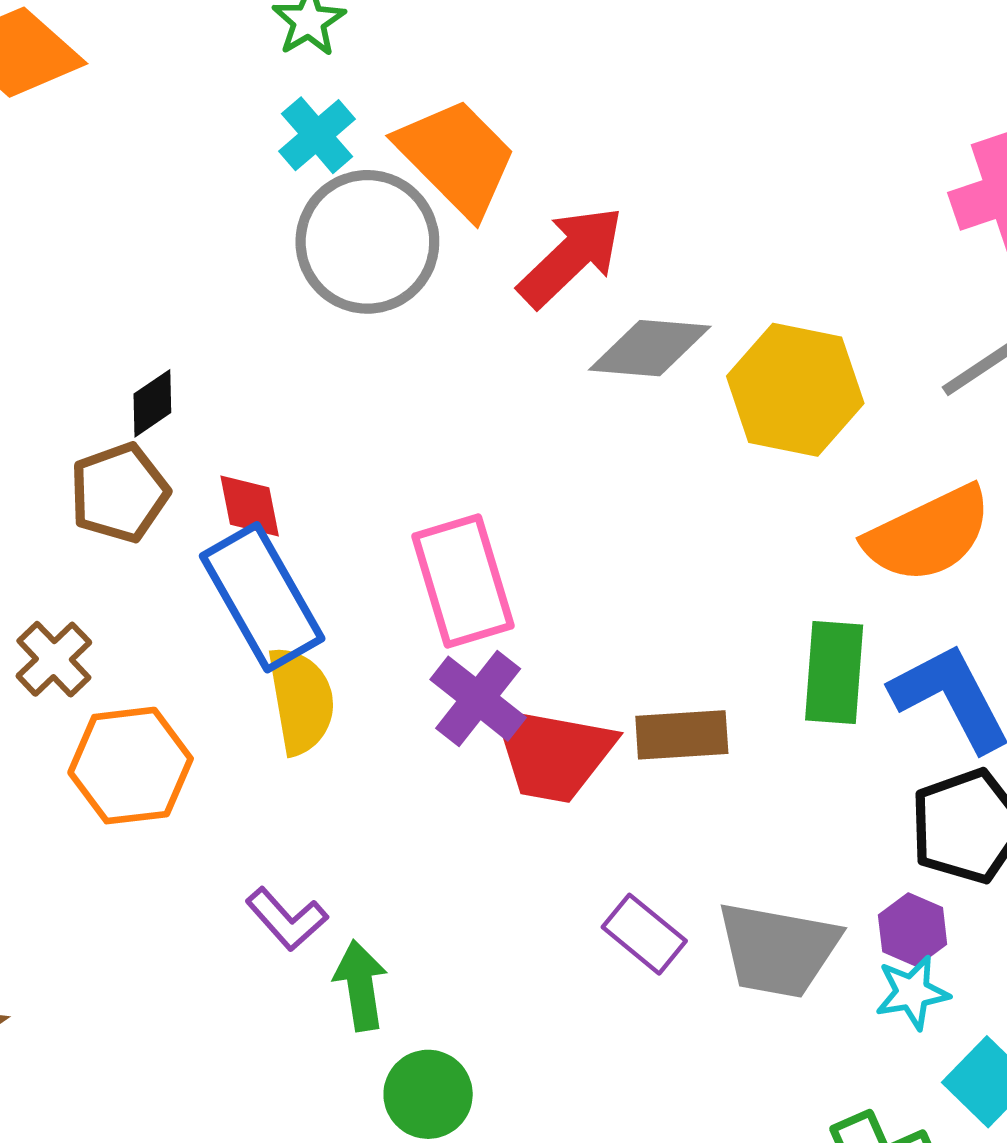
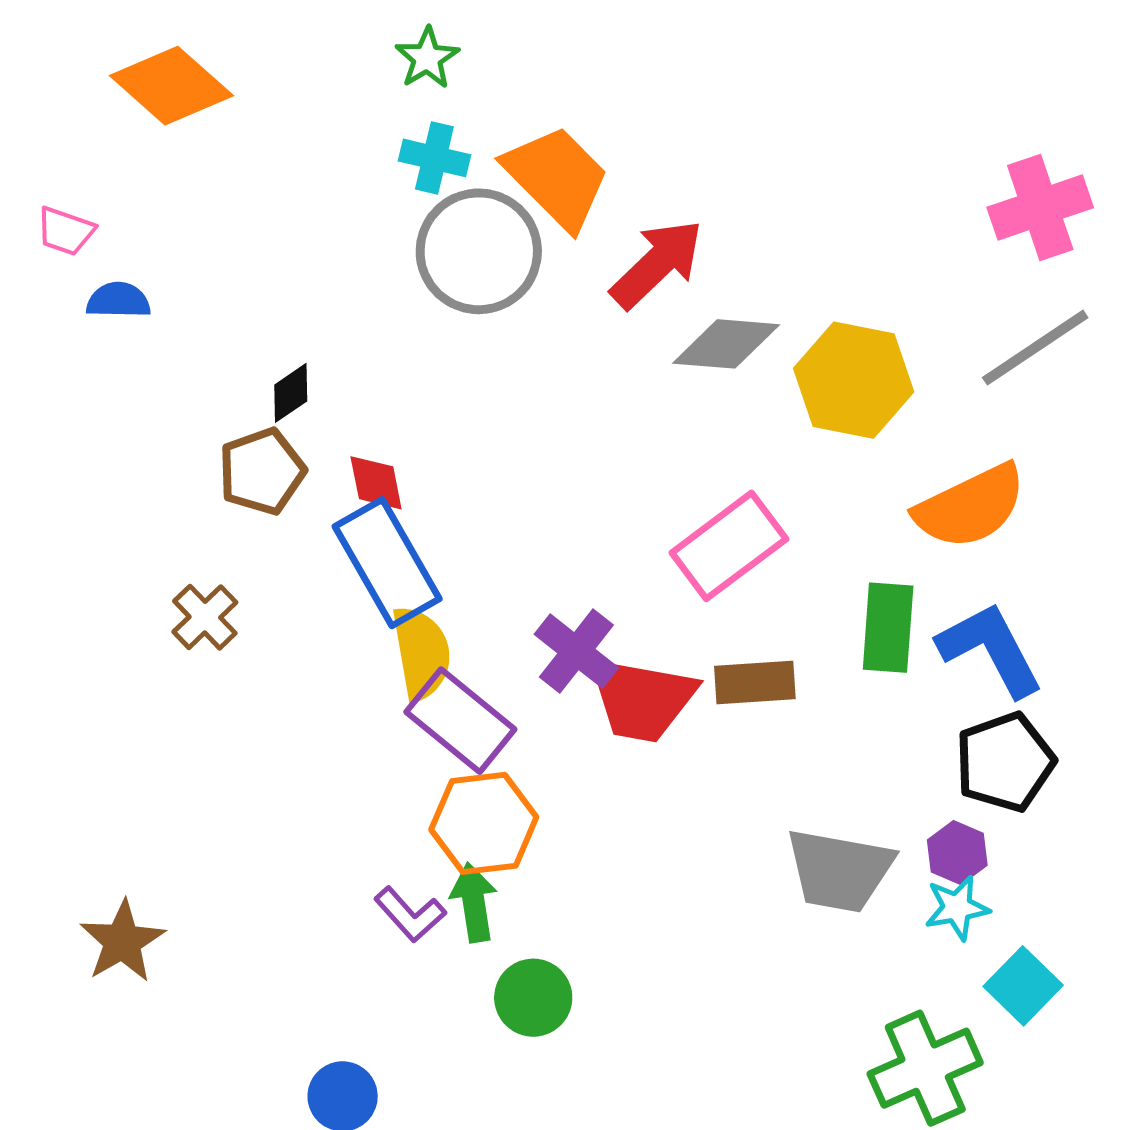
cyan cross: (317, 135) -> (434, 158), turned -36
pink rectangle: (463, 581) -> (729, 546), moved, turned 70
orange hexagon: (131, 766) -> (484, 823), moved
purple L-shape: (287, 919) -> (410, 914), moved
purple rectangle: (644, 934) -> (460, 721), moved, size x1.5

